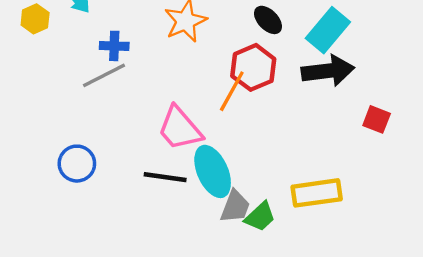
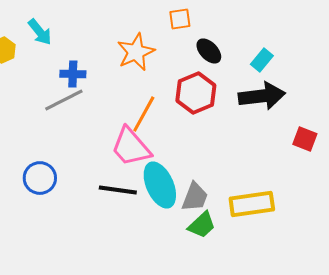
cyan rectangle: (328, 30) -> (262, 60), size x0.6
orange line: (232, 91) -> (144, 114), moved
gray trapezoid: (235, 207) -> (195, 197), moved

